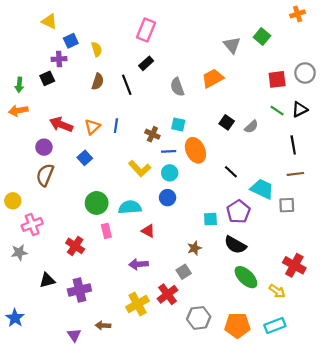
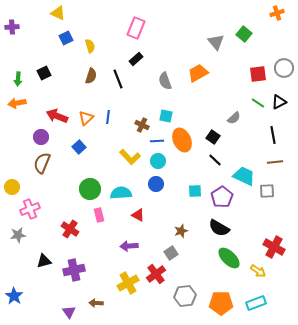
yellow triangle: (49, 21) -> (58, 13), moved
purple cross: (59, 59) -> (12, 27), moved
black square: (227, 122) -> (213, 137), moved
cyan square: (210, 219) -> (195, 191), moved

